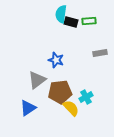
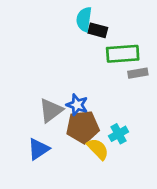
green rectangle: (89, 21) -> (123, 54), moved, size x1.6
blue star: (56, 60) -> (77, 105), moved

